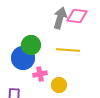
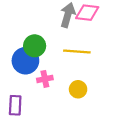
yellow circle: (59, 85) -> (78, 89), moved

